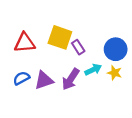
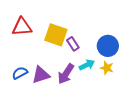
red triangle: (25, 43) -> (22, 27), moved

